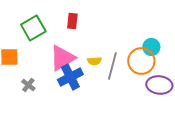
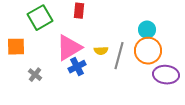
cyan circle: (151, 47) -> (147, 30), moved
blue cross: (70, 77) -> (77, 67), size x0.7

